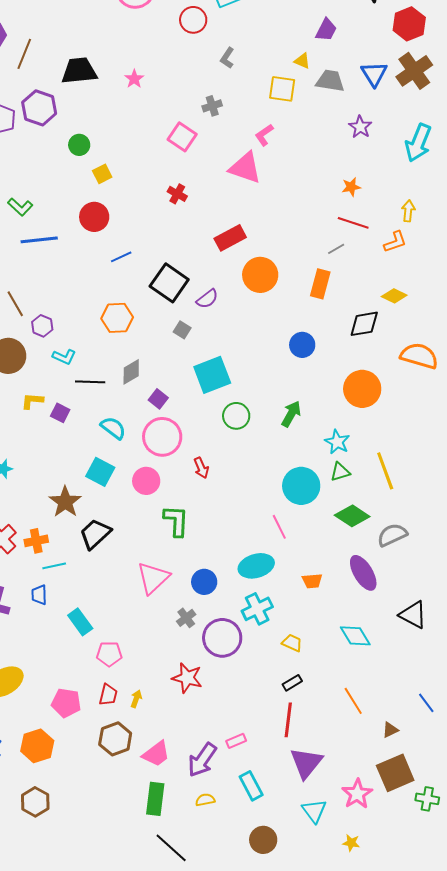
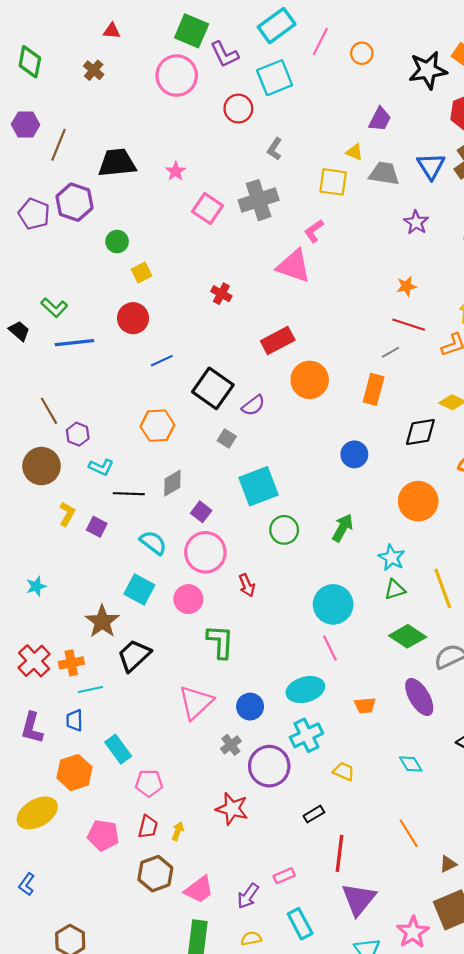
gray cross: (212, 106) -> (259, 200), size x1.8
pink square: (182, 137) -> (208, 209), moved
yellow L-shape: (32, 401) -> (67, 514), turned 115
cyan circle: (301, 486) -> (333, 604), moved
cyan diamond: (355, 636) -> (411, 764), size x0.7
black rectangle: (292, 683) -> (314, 814), moved
orange hexagon: (37, 746) -> (74, 773), moved
purple arrow: (202, 760) -> (248, 896), size x0.7

